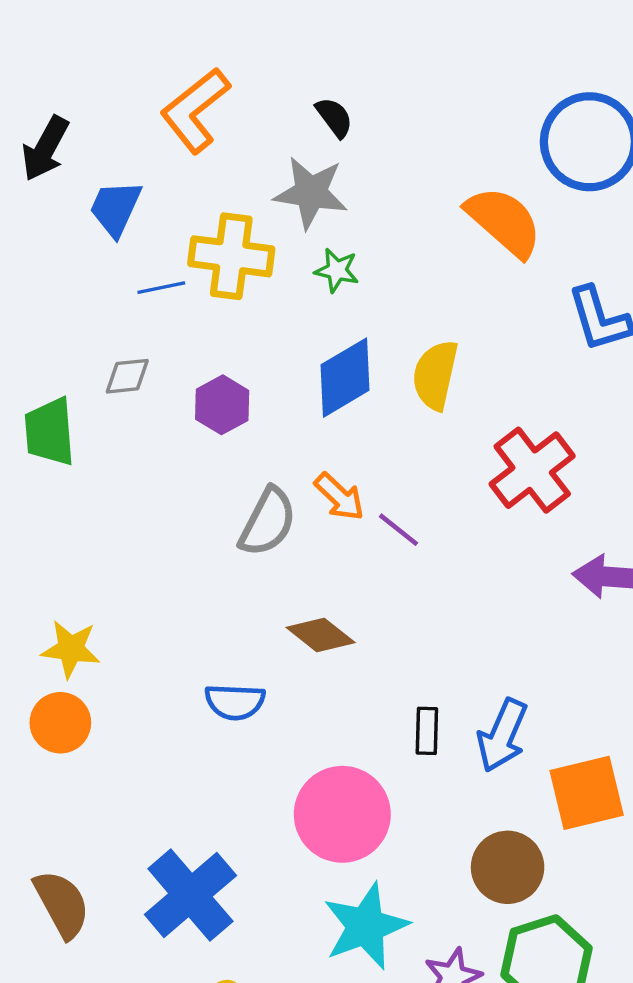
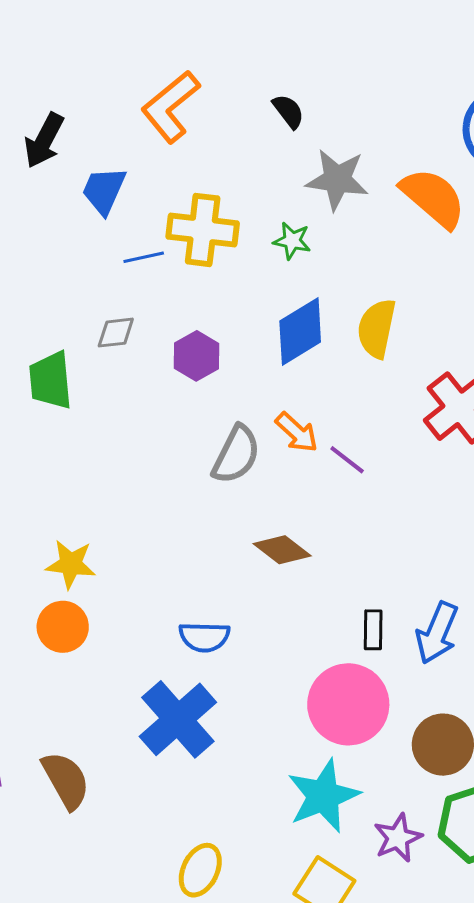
gray star: (311, 193) -> (337, 180), moved
blue semicircle: (235, 702) -> (204, 637), moved
pink circle: (342, 814) -> (348, 704), moved
blue cross: (190, 895) -> (178, 719), moved

